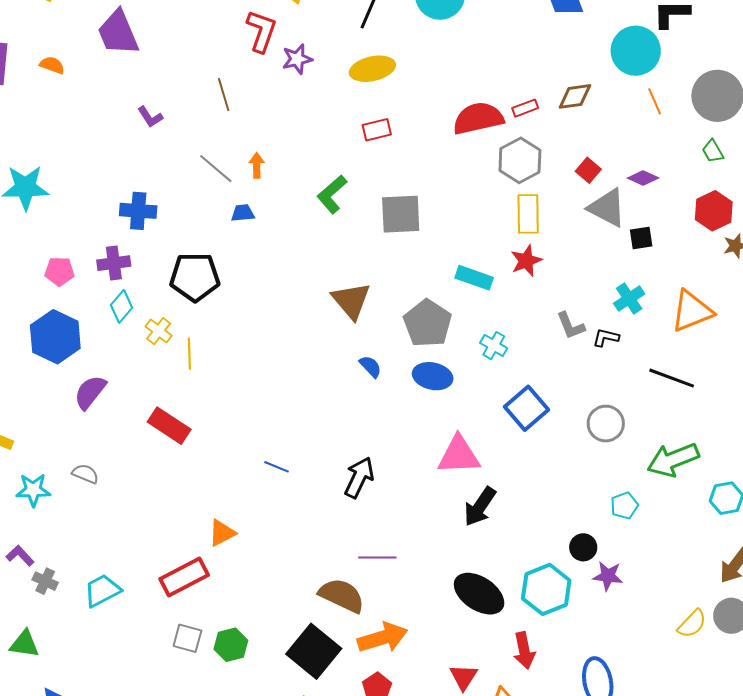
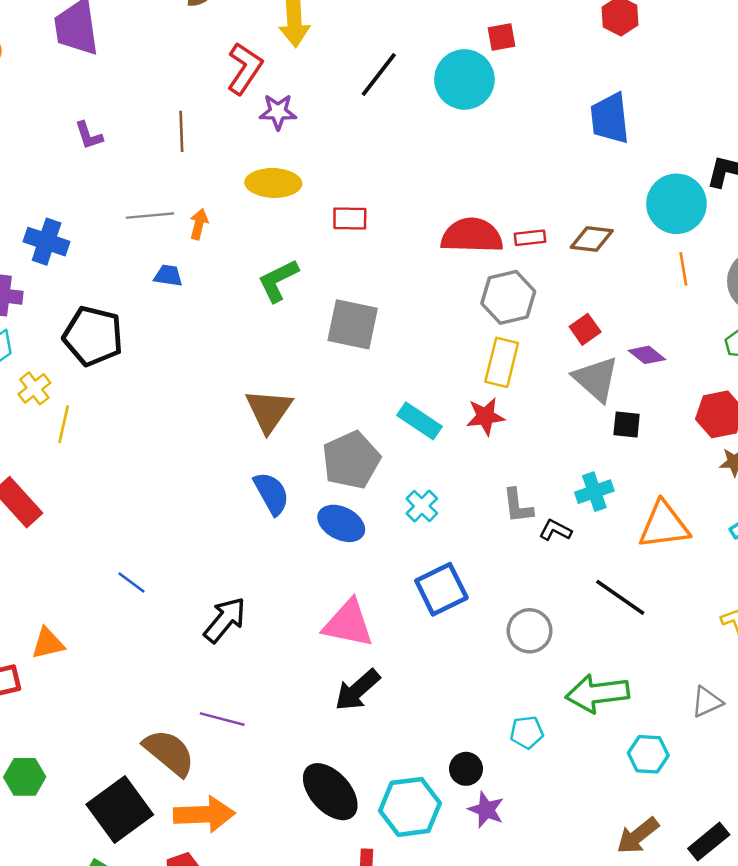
yellow ellipse: (372, 69) -> (273, 183), moved
gray line: (216, 169) -> (150, 216), turned -60
blue semicircle: (370, 366) -> (271, 493), size x1.5

